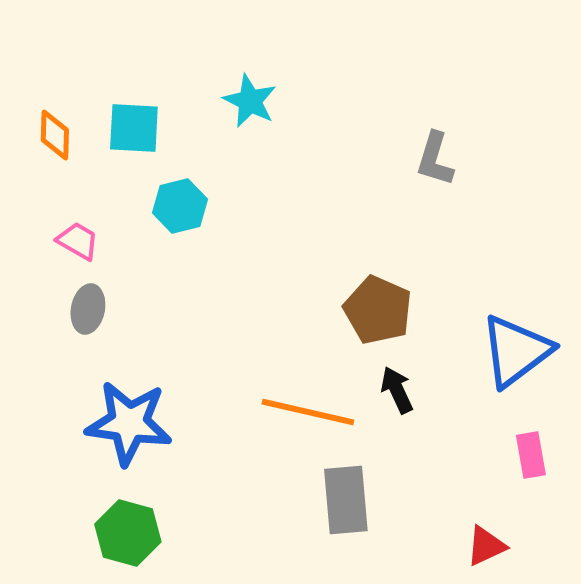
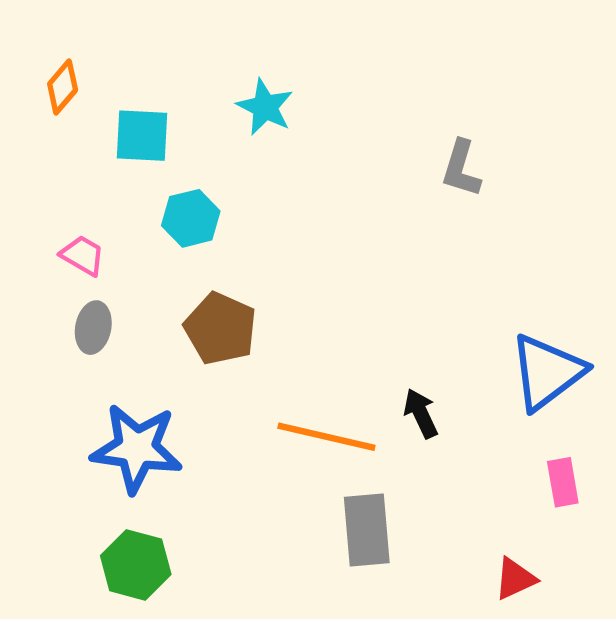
orange diamond: (55, 135) -> (63, 87), moved, turned 39
brown pentagon: (378, 310) -> (220, 329), moved

